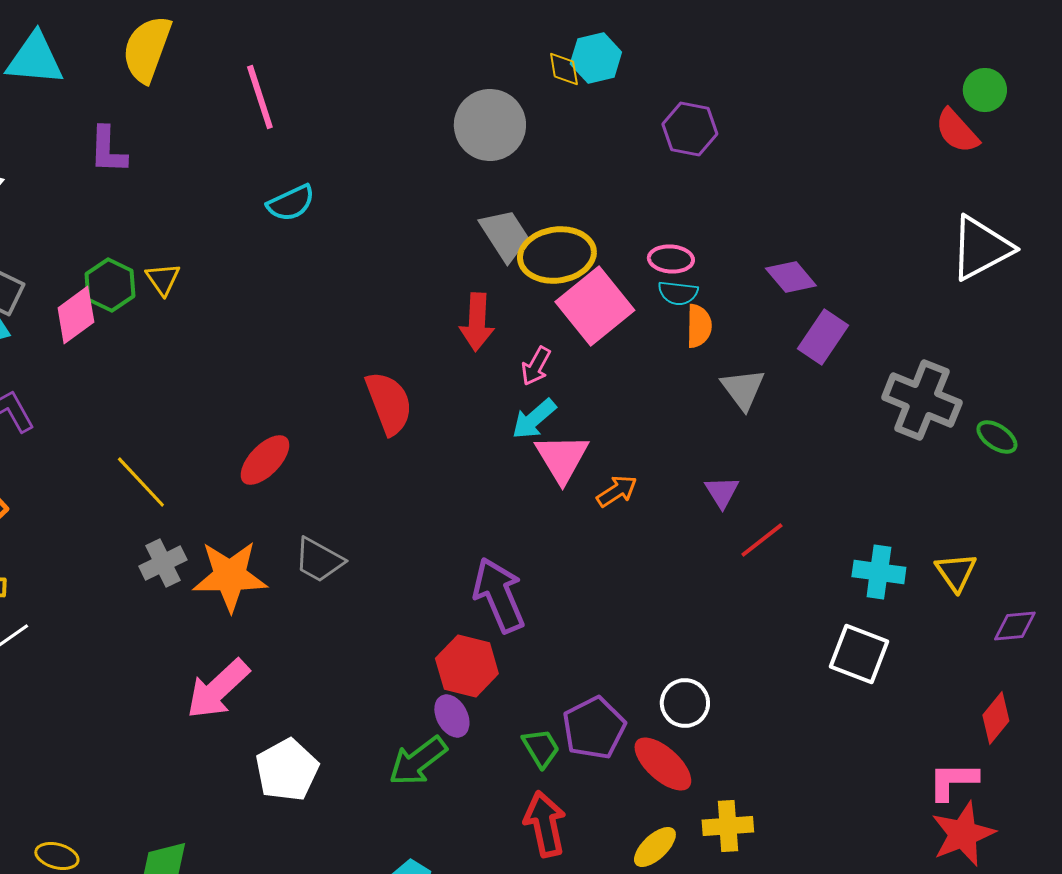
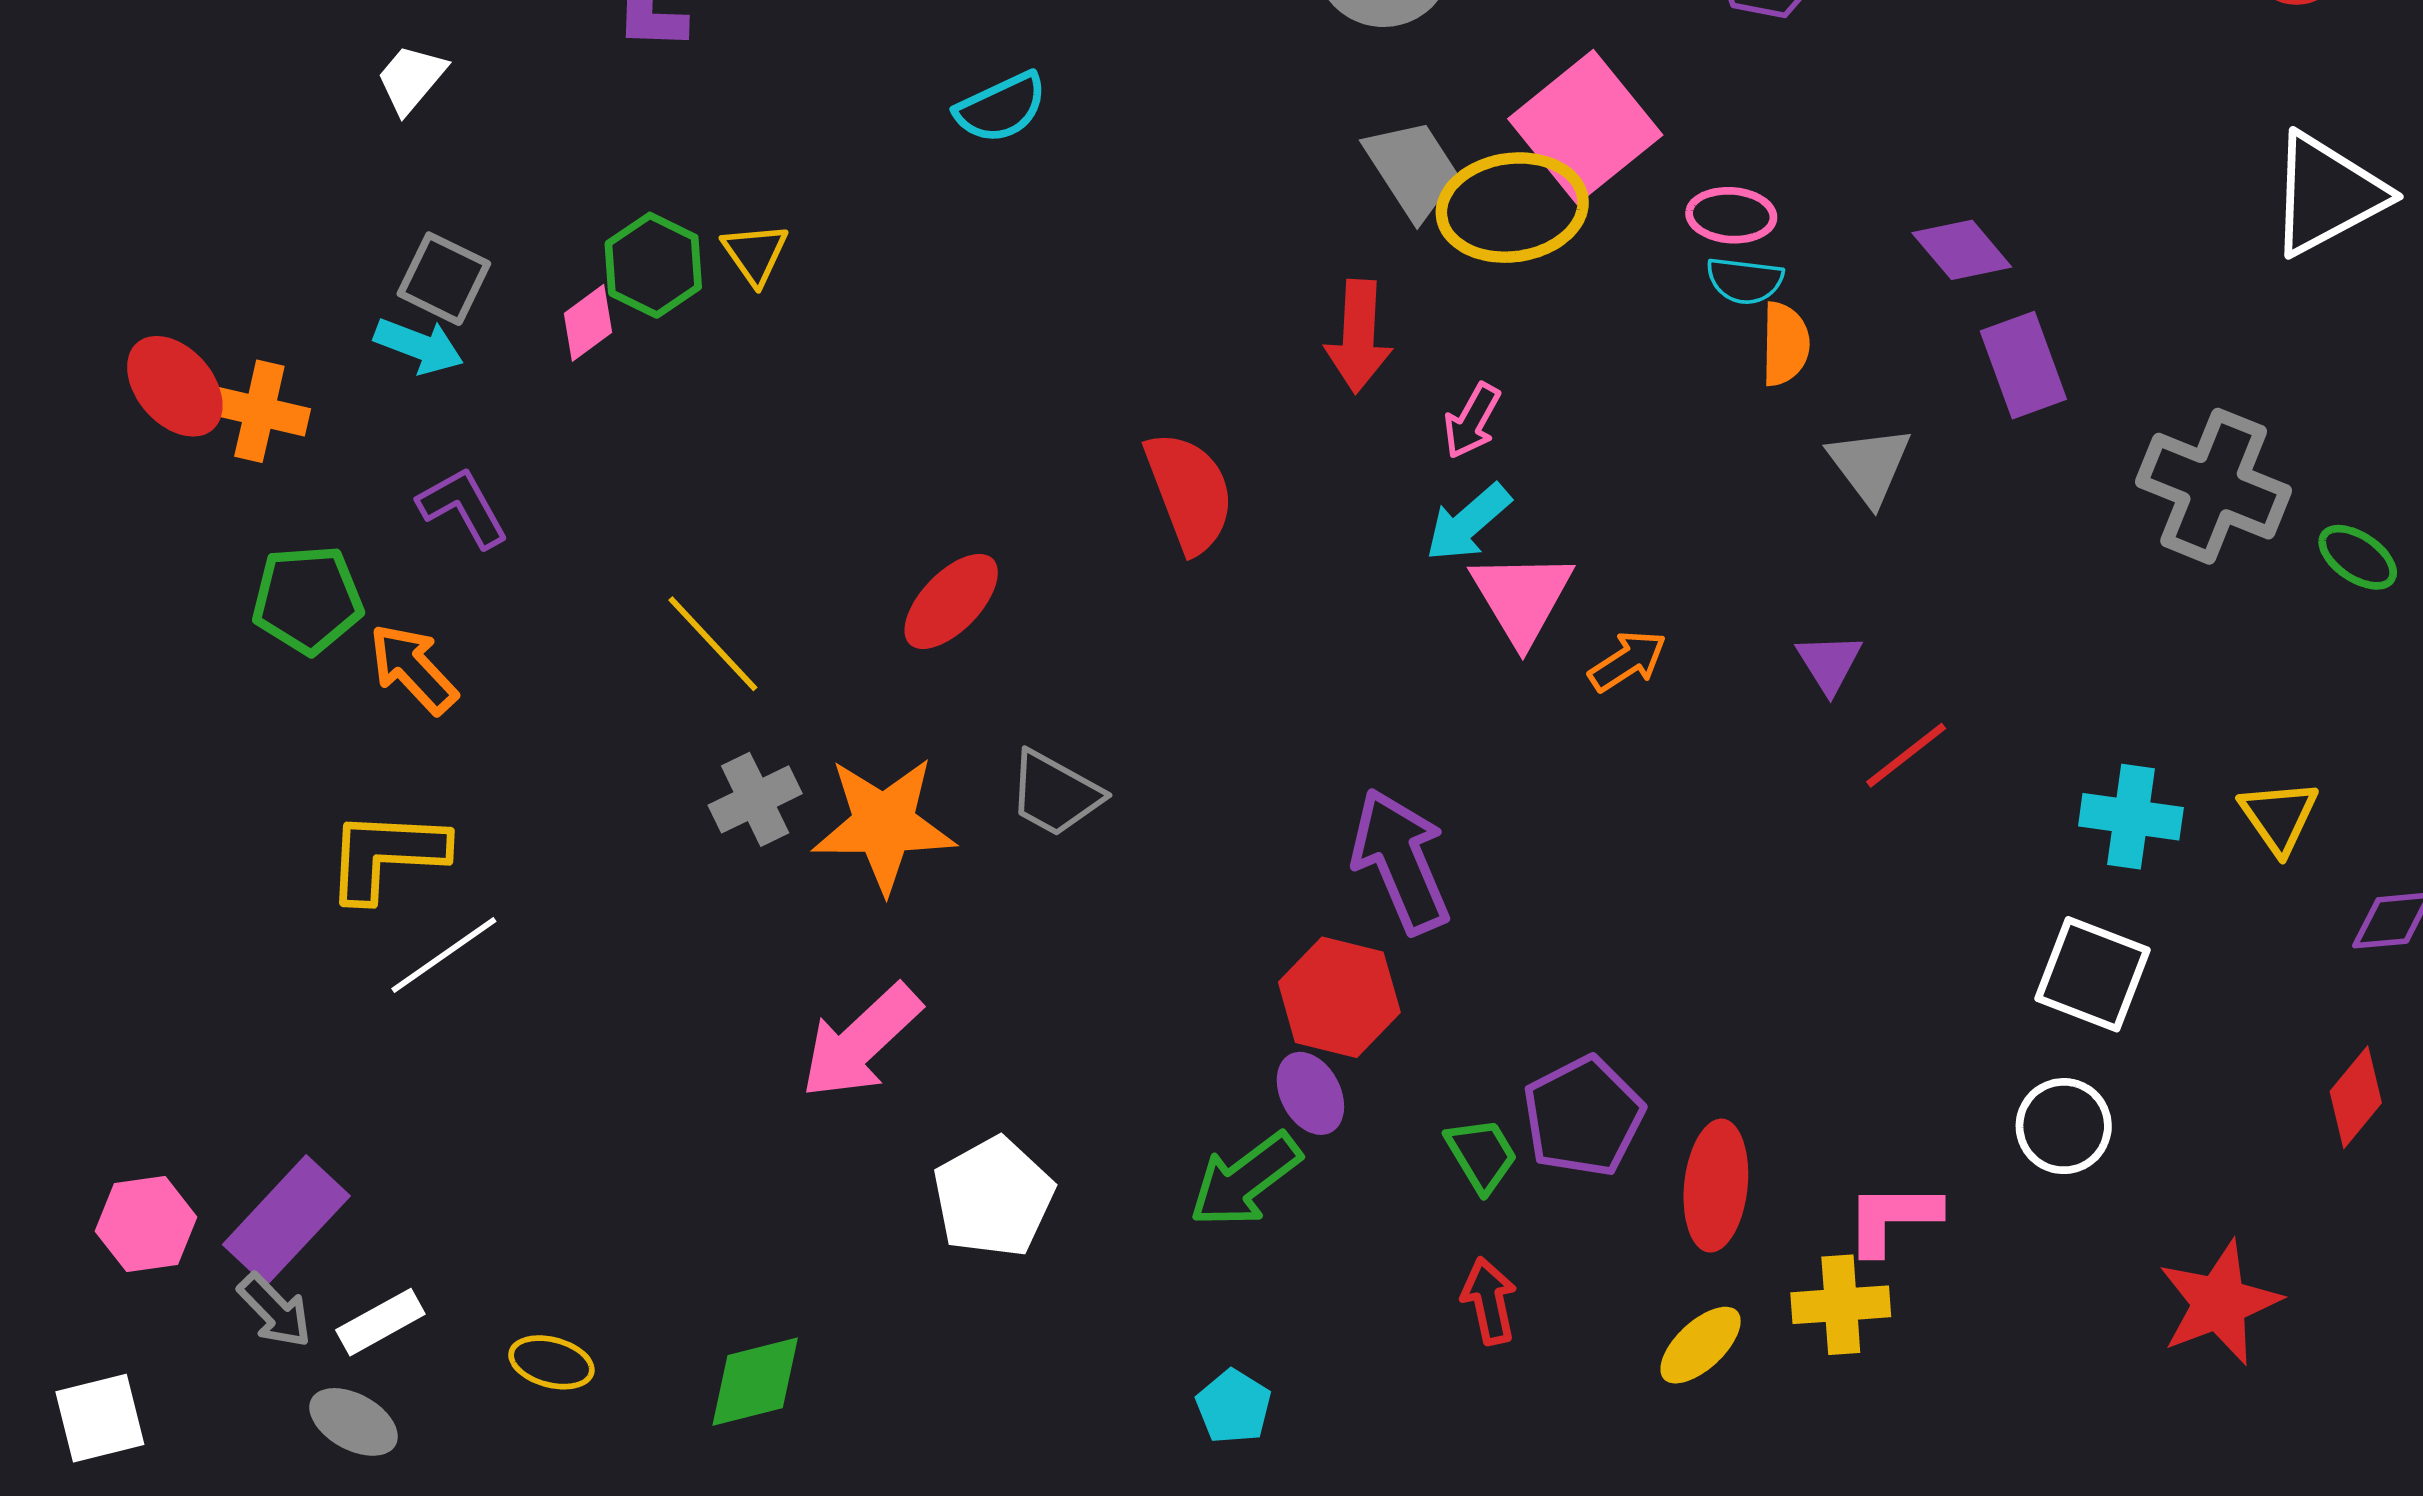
pink square: (595, 306) -> (1585, 127), moved
pink diamond: (76, 315) -> (588, 323), size x0.7
purple rectangle: (823, 337) -> (2023, 365), turned -54
white circle: (685, 703) -> (2064, 1126), moved
red ellipse: (663, 764) -> (1716, 1186), turned 54
pink L-shape: (953, 781) -> (1893, 1218), moved
red arrow: (545, 824) -> (1489, 1301), size x0.7
red star: (963, 834) -> (2219, 1303), moved

